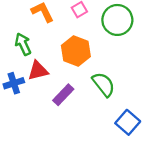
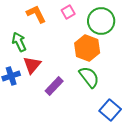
orange hexagon: (76, 51) -> (87, 48), moved
red triangle: (38, 71) -> (32, 65), turned -36

